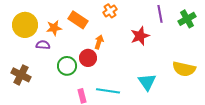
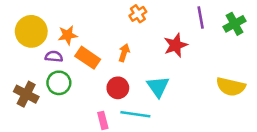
orange rectangle: (78, 20) -> (88, 58), moved
red circle: (88, 58) -> (118, 88), moved
green circle: (67, 66) -> (59, 83), moved
cyan triangle: (147, 82) -> (158, 87), moved

